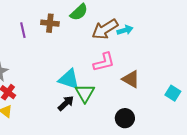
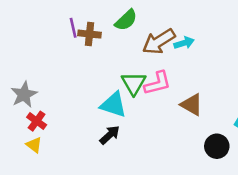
purple line: (23, 30) -> (73, 28), moved
green triangle: (85, 93) -> (134, 83), moved
black circle: (125, 118) -> (217, 146), moved

